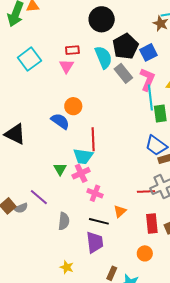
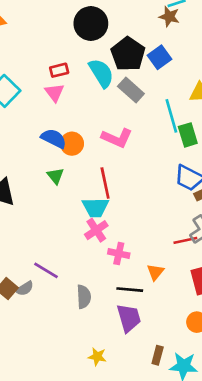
pink L-shape: (147, 79) -> (117, 138), moved, turned 100
blue semicircle: (60, 121) -> (54, 138), moved
green triangle: (60, 169) -> (55, 176), moved

